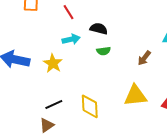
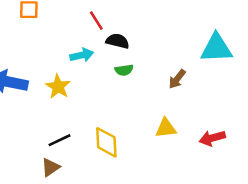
red line: (68, 12) -> (96, 21), moved
yellow triangle: (135, 96) -> (166, 128), size x0.7

